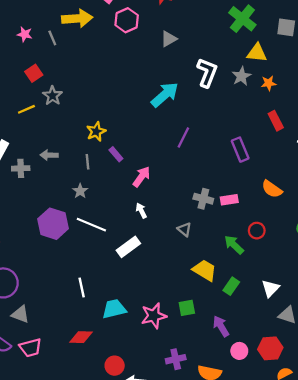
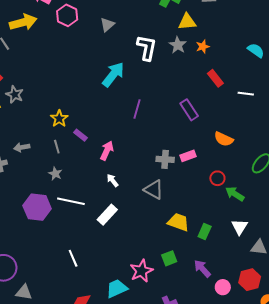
gray triangle: (184, 229) -> (154, 190), size x1.5
green arrow: (234, 245) -> (235, 194), moved
cyan trapezoid: (114, 309) -> (117, 288), moved

